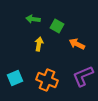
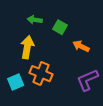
yellow arrow: (39, 44) -> (27, 47), moved, size x1.5
orange cross: (47, 80) -> (41, 74), moved

